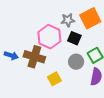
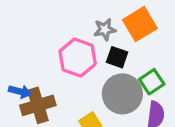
brown cross: (34, 57) -> (38, 105), moved, turned -30
gray circle: (76, 62) -> (122, 94), size x1.6

